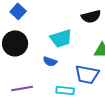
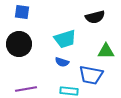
blue square: (18, 11) -> (22, 12), turned -35
blue semicircle: (50, 61) -> (62, 62), moved

